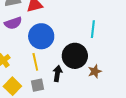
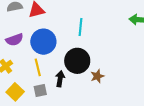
purple semicircle: (13, 23) -> (14, 40), moved
cyan line: (93, 29) -> (80, 27), moved

